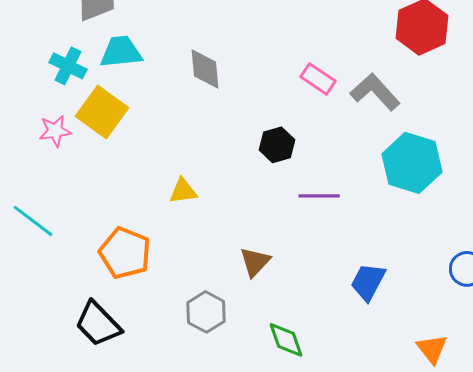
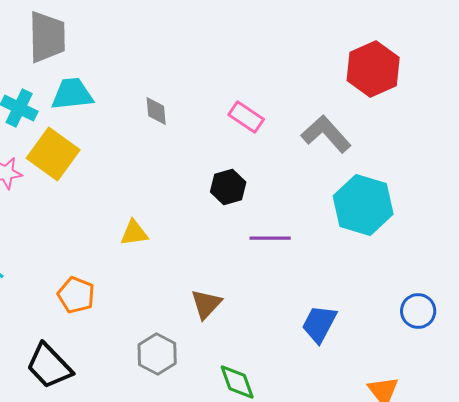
gray diamond: (205, 69) -> (156, 111), size x0.7
pink rectangle: (318, 79) -> (246, 117), moved
orange pentagon: (125, 253) -> (76, 295), size x0.7

